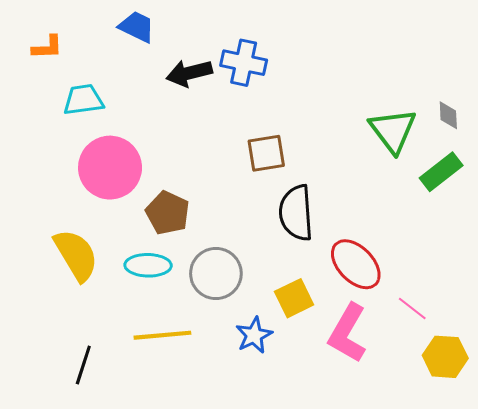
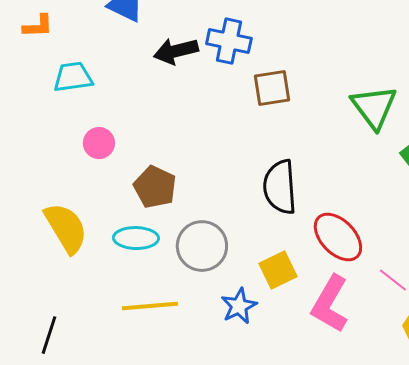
brown square: (266, 153) -> (272, 88), moved
pink circle: (110, 168) -> (99, 143), size x0.5
black line: (83, 365) -> (49, 335), moved

